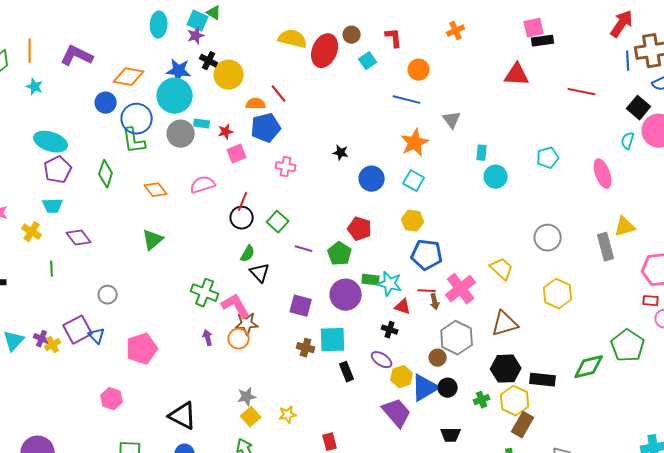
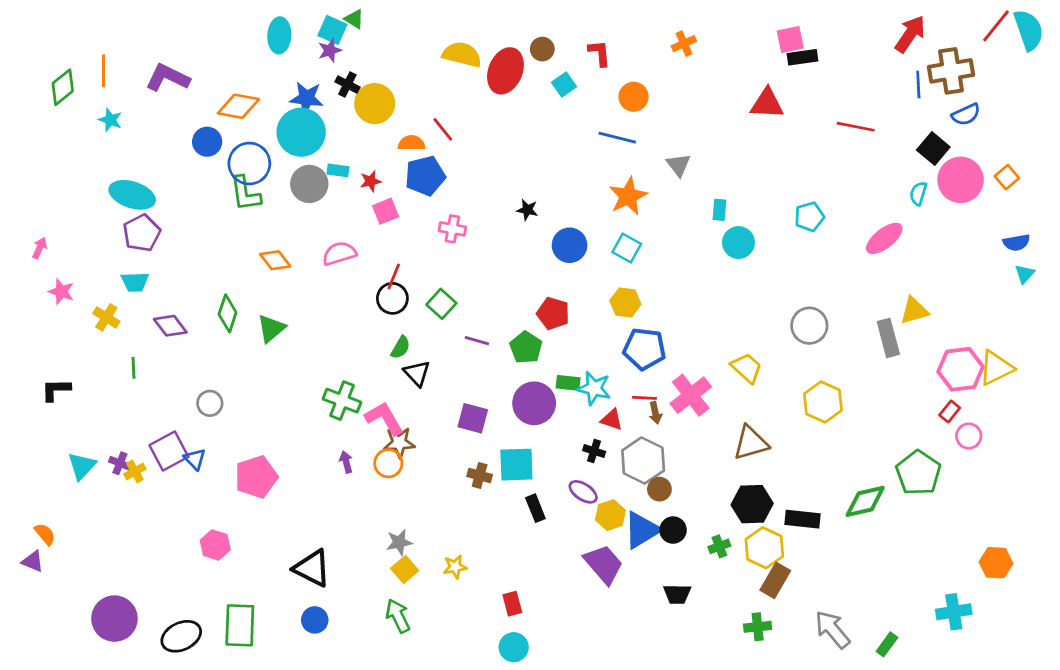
green diamond: (106, 174) -> (228, 313), moved
pink ellipse: (603, 174) -> (884, 238), turned 72
red rectangle: (651, 301) -> (950, 411), turned -56
gray hexagon: (457, 338) -> (643, 461), moved

